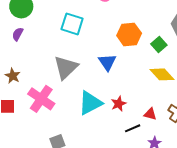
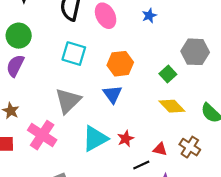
purple semicircle: (18, 34) -> (15, 66), size x1.5
orange hexagon: (129, 34) -> (120, 64), moved

